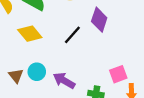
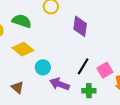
black line: (72, 35) -> (83, 66), moved
cyan circle: (37, 72) -> (43, 67), moved

